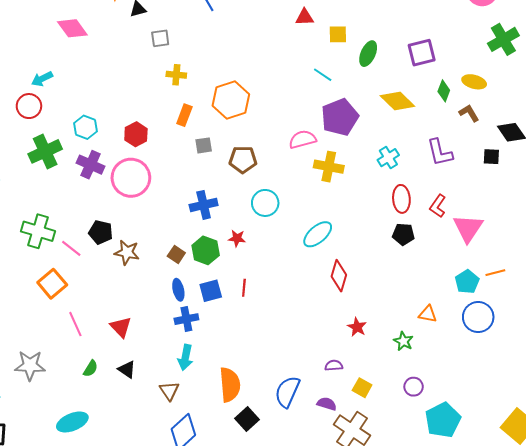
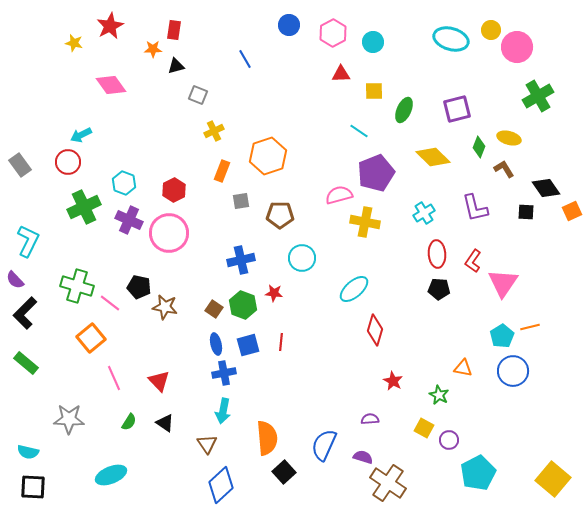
gray square: (160, 38) -> (198, 95), turned 30
yellow cross: (176, 75) -> (214, 131), turned -30
yellow square: (362, 388) -> (424, 428), moved

